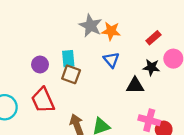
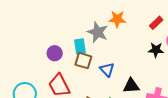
gray star: (91, 26) -> (98, 32), moved
blue triangle: (111, 60) -> (107, 70), moved
black triangle: (135, 86) -> (131, 86), moved

